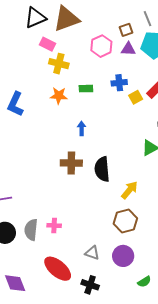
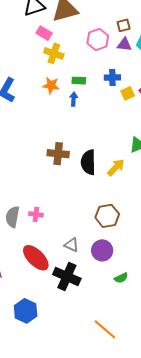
blue arrow: (82, 128) -> (74, 99), moved
yellow arrow: (129, 190) -> (116, 167), moved
black cross: (90, 285) -> (67, 277), size x1.5

